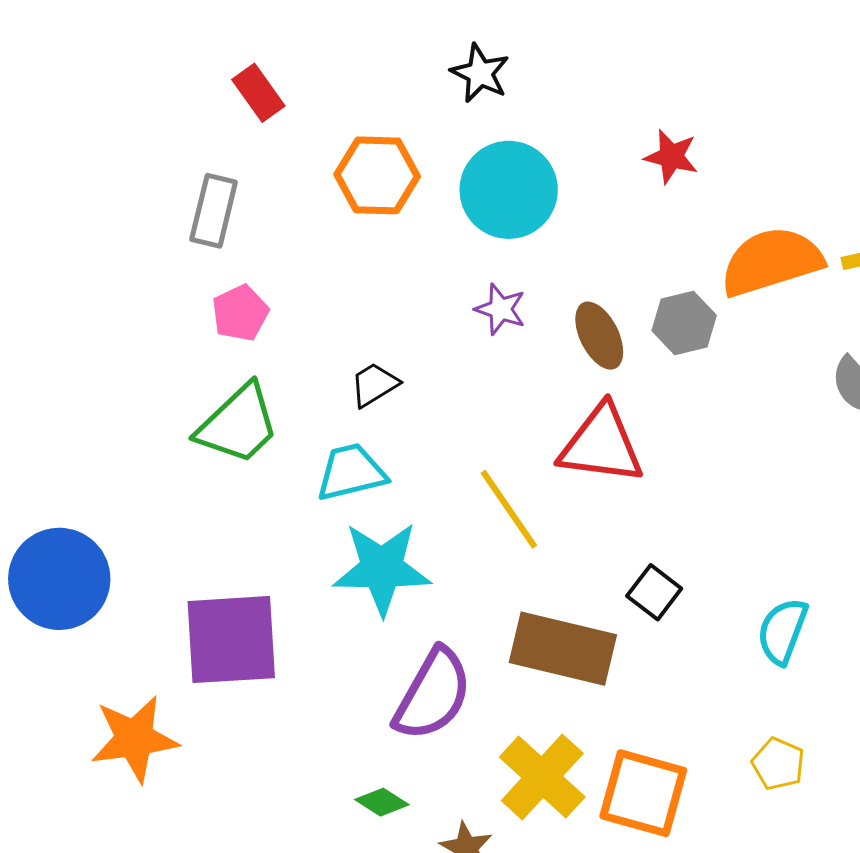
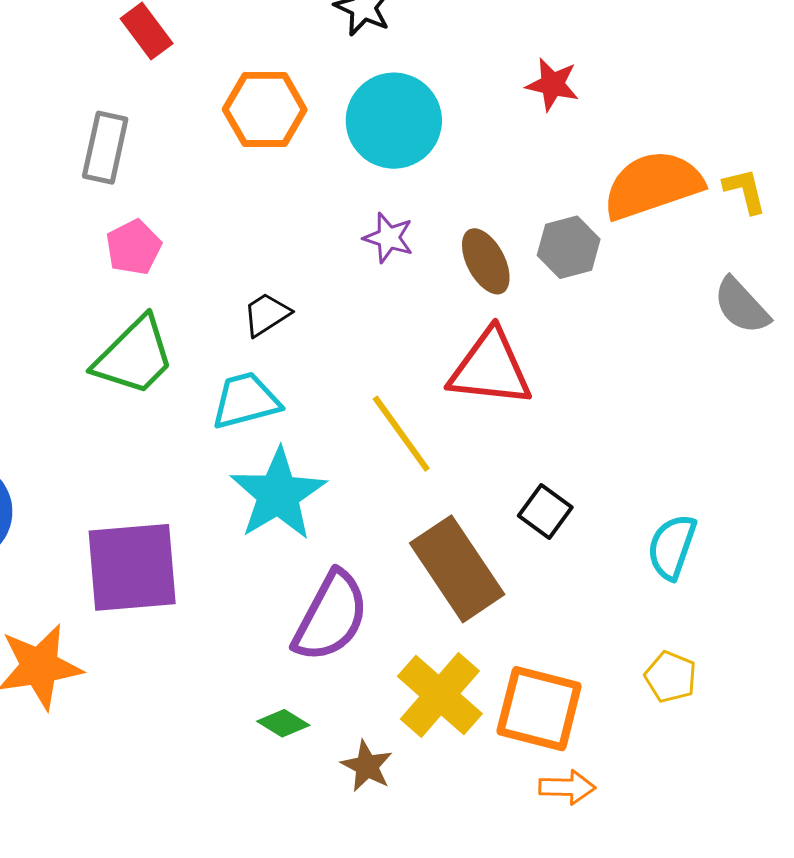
cyan star: (382, 568) -> (278, 494), turned -30
brown rectangle: (563, 649) -> (457, 569), turned 44

